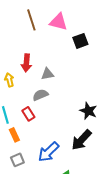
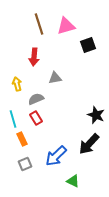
pink triangle: (58, 22) -> (66, 26), turned -30
red arrow: (26, 63) -> (34, 57), moved
gray semicircle: (40, 95) -> (36, 99), moved

